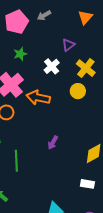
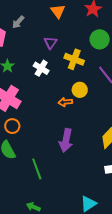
yellow circle: (78, 91) -> (80, 90), moved
orange arrow: (38, 98) -> (65, 102), moved, size x0.6
purple arrow: (53, 143) -> (66, 140), size x1.6

